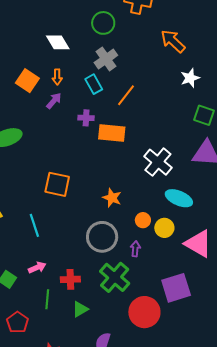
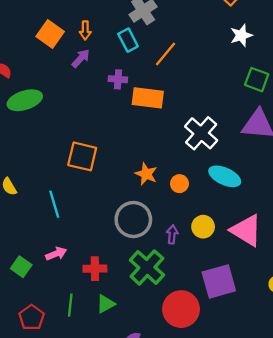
orange circle: (143, 220) -> (179, 184), moved
yellow circle: (164, 228) -> (203, 227), moved
green line: (47, 299) -> (70, 305), moved

